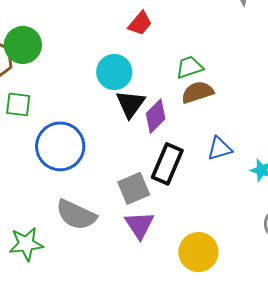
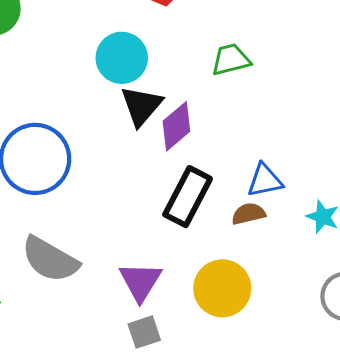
brown semicircle: (197, 92) -> (248, 214), moved, size x0.7
gray square: (134, 188) -> (144, 332), moved, size x0.7
yellow circle: (198, 252) -> (222, 288), moved

